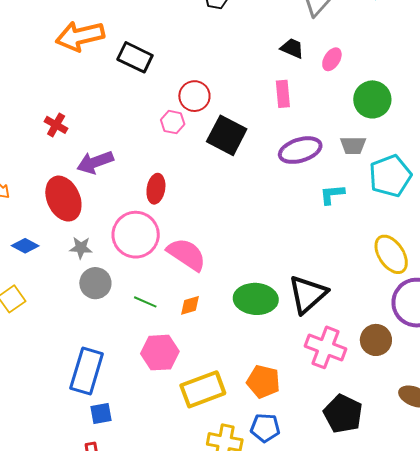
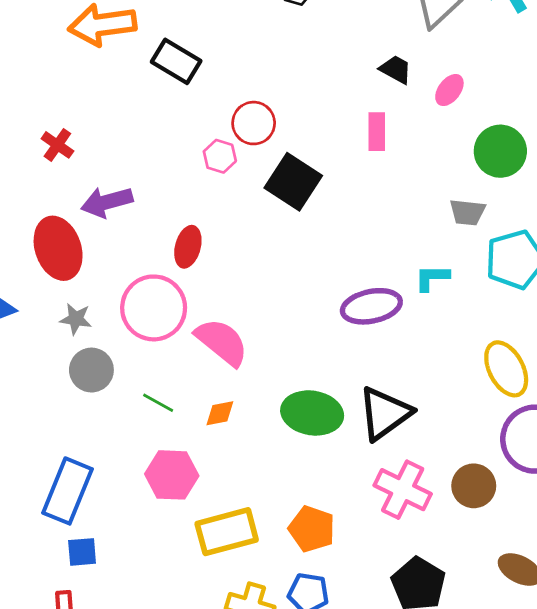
purple ellipse: (300, 150) -> (371, 306), moved

